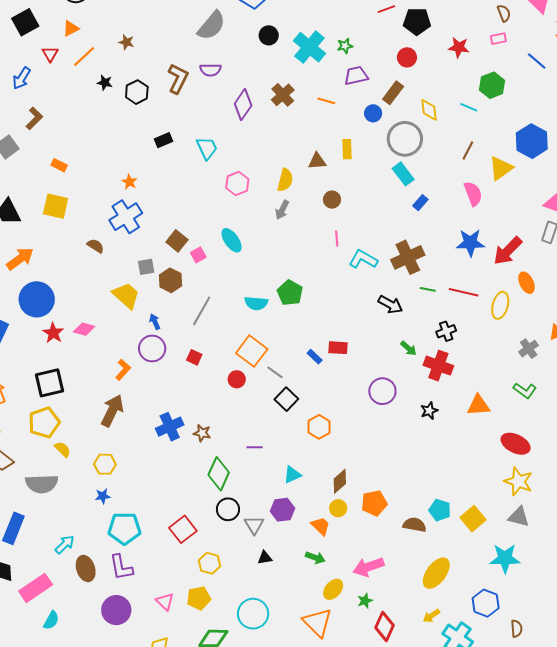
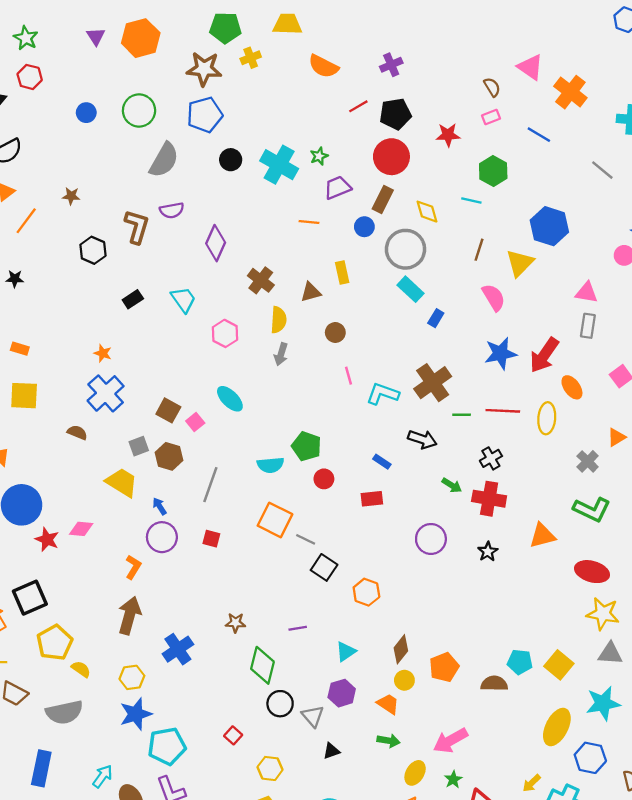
red circle: (407, 57) -> (391, 157), size x1.6
black star: (105, 83) -> (15, 279), moved
brown cross: (283, 95) -> (261, 280), moved
blue rectangle: (315, 357) -> (382, 462), moved
red circle: (237, 379) -> (324, 479), moved
black square: (49, 383) -> (30, 598), moved
green L-shape: (525, 390) -> (592, 510), size x1.4
blue cross: (170, 427) -> (178, 649), moved
blue star: (103, 496) -> (136, 714), size x1.8
red square: (183, 529) -> (233, 735), size x0.6
yellow ellipse: (436, 573) -> (557, 727), moved

